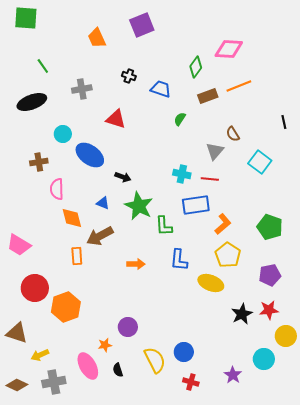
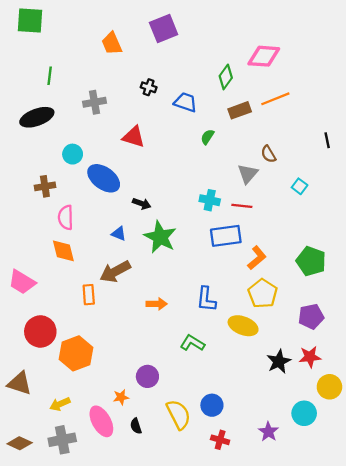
green line: (43, 66) -> (50, 76), turned 42
cyan square: (260, 162) -> (300, 186), size x0.6
orange diamond: (72, 218) -> (63, 251), moved
green L-shape: (164, 226) -> (192, 343), moved, turned 125
yellow arrow: (40, 355) -> (60, 404), moved

